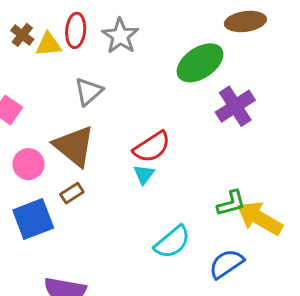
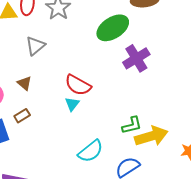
brown triangle: (74, 146) -> (24, 83), size x0.5
red semicircle: (152, 147) -> (78, 85), turned 60
yellow arrow: (260, 218) -> (151, 136), turned 132

